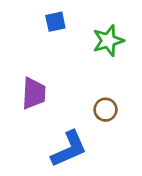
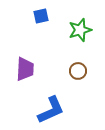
brown circle: (106, 110) -> (78, 71), moved

